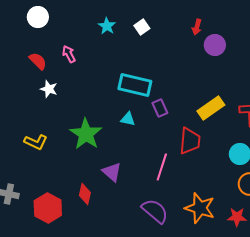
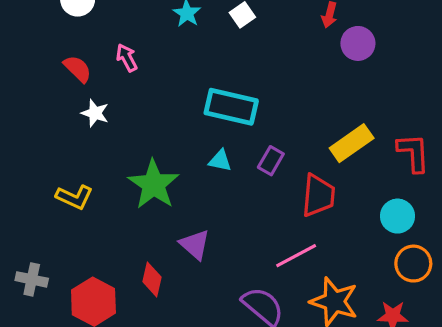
purple rectangle: (160, 108) -> (271, 161), moved, turned 54
pink line: (162, 167) -> (296, 256), moved, turned 44

